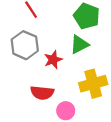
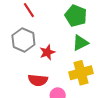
green triangle: (79, 44) -> (80, 43), moved

